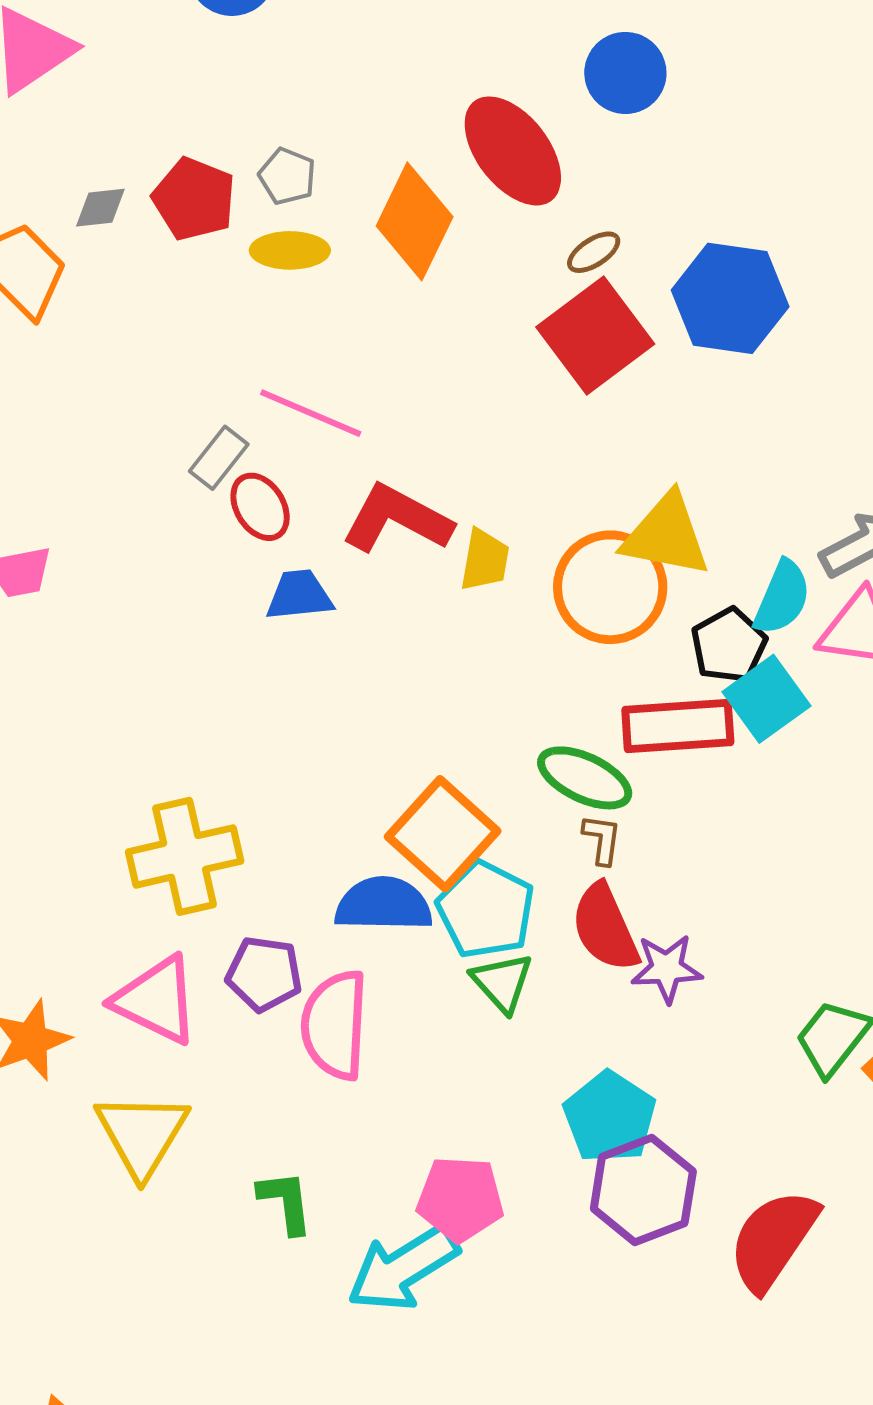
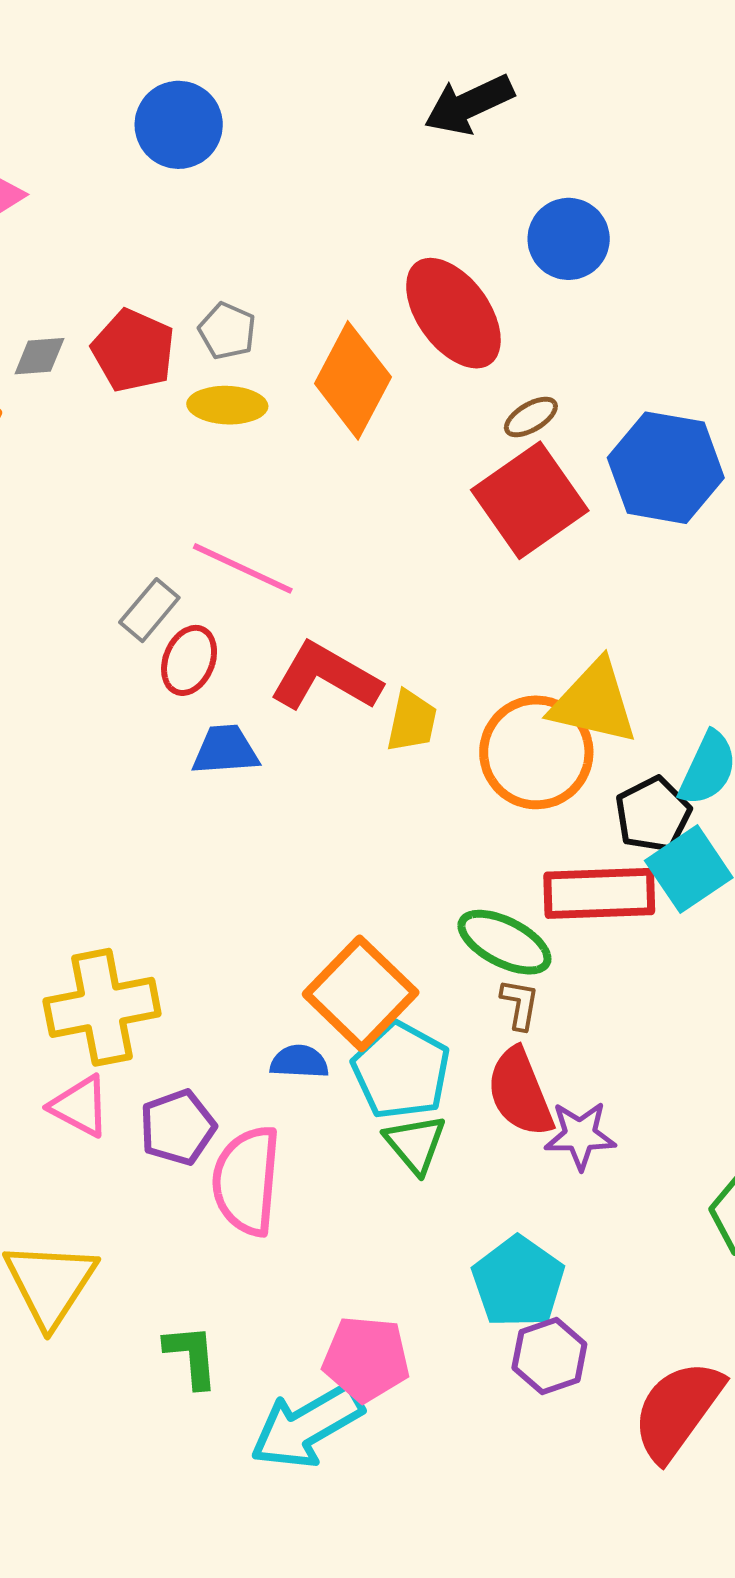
red ellipse: (260, 507) -> (189, 660), turned 52
blue semicircle: (384, 904) -> (299, 1062), size x0.6
purple pentagon: (264, 974) -> (178, 1127), turned -30
pink triangle: (156, 1000) -> (80, 1106), moved, size x0.7
purple hexagon: (643, 1190) -> (549, 1356), size x0.7

